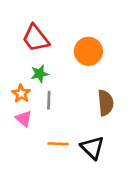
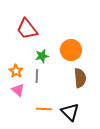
orange circle: (88, 51) -> (71, 50), moved
green star: (40, 74) -> (42, 56), moved

